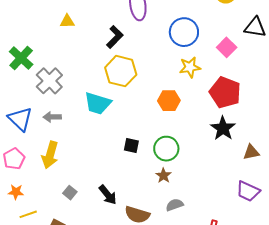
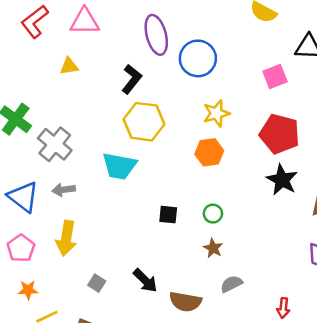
blue circle: (184, 32) -> (198, 58), moved
pink square: (227, 47) -> (275, 77), turned 30
yellow star: (190, 67) -> (216, 113), moved
green circle: (166, 149) -> (213, 214), size x0.6

